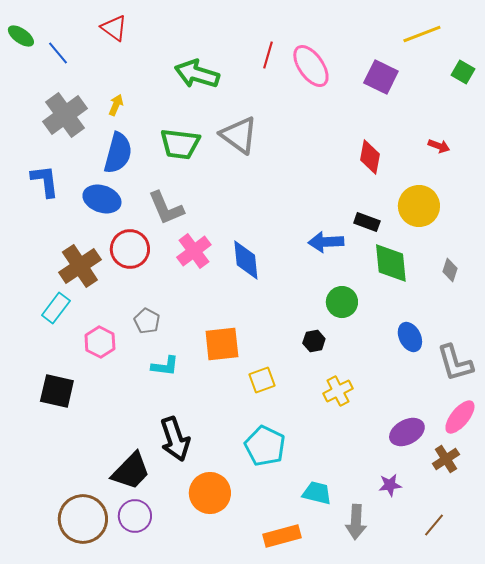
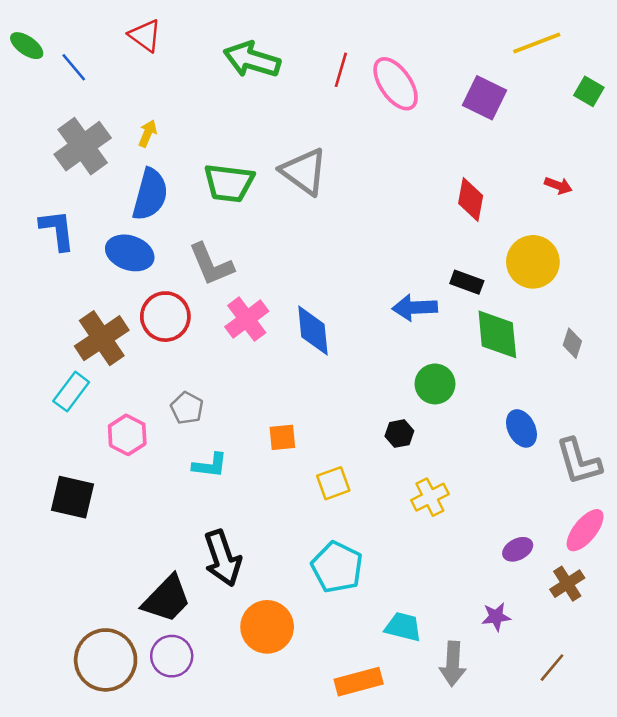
green arrow: (197, 74) -> (252, 60), moved
orange square: (222, 344) -> (282, 437), size x0.6
purple ellipse: (407, 432) -> (518, 549), size x0.7

